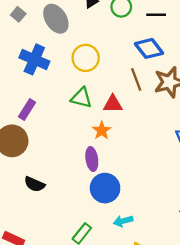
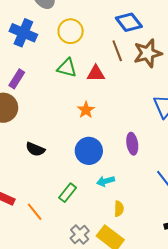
orange star: (102, 130) -> (86, 110), moved
purple ellipse: (92, 159) -> (132, 144), moved
black semicircle: (35, 184) -> (35, 149), moved

